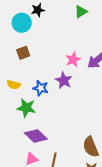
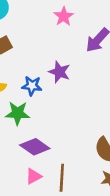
pink star: (73, 60) -> (64, 16), moved

